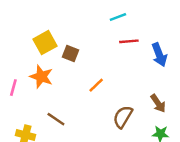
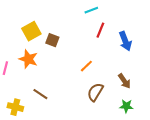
red line: (129, 41) -> (100, 30), turned -63
orange line: (96, 85) -> (86, 66), moved

